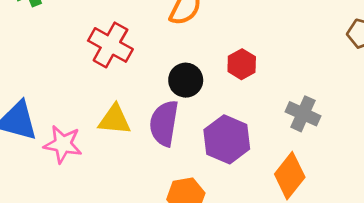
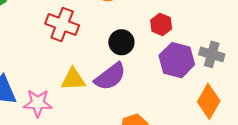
purple semicircle: (164, 123) -> (110, 76), turned -128
purple hexagon: (227, 139) -> (177, 60), moved

